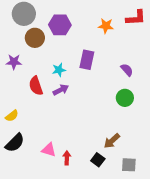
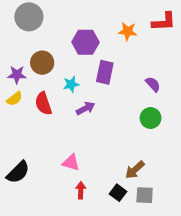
purple hexagon: (60, 25) -> (86, 42), moved
brown circle: (35, 38) -> (42, 63), moved
purple arrow: (61, 90) -> (86, 108), moved
yellow semicircle: (12, 116) -> (14, 99), moved
pink triangle: (49, 150) -> (71, 163), moved
gray square: (129, 165) -> (145, 195), moved

